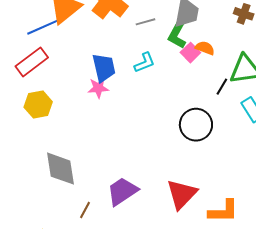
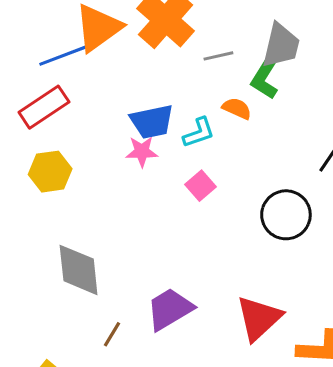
orange semicircle: (205, 48) -> (237, 108), moved
pink square: (190, 53) -> (201, 186), moved
cyan L-shape: (145, 63) -> (199, 133), moved
blue trapezoid: (104, 68) -> (152, 122), turned 88

